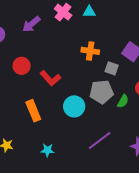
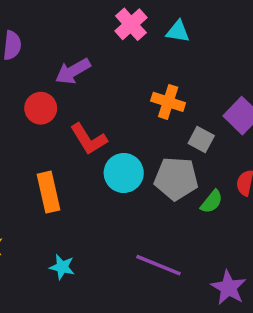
purple arrow: (31, 24) -> (73, 71), moved
cyan circle: (74, 106) -> (124, 173), moved
purple line: (100, 140) -> (158, 265), turned 50

